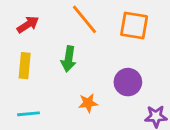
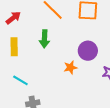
orange star: (88, 103) -> (70, 67), moved
cyan line: (28, 114) -> (20, 80), turned 42

